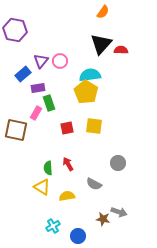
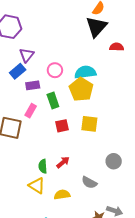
black triangle: (101, 44) -> (96, 27), moved
purple triangle: (41, 61) -> (27, 55), moved
pink circle: (60, 61) -> (55, 70), moved
green rectangle: (49, 103) -> (53, 101), moved
red arrow: (68, 164) -> (63, 162), turned 80

